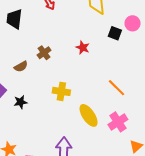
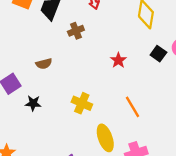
brown cross: (44, 53) -> (76, 31), moved
orange line: (116, 88) -> (133, 107), moved

